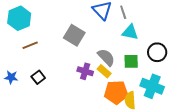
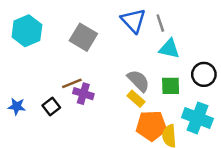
gray square: (74, 35) -> (83, 37), moved
brown line: (30, 45) -> (72, 83), moved
purple cross: (85, 71) -> (83, 94), moved

